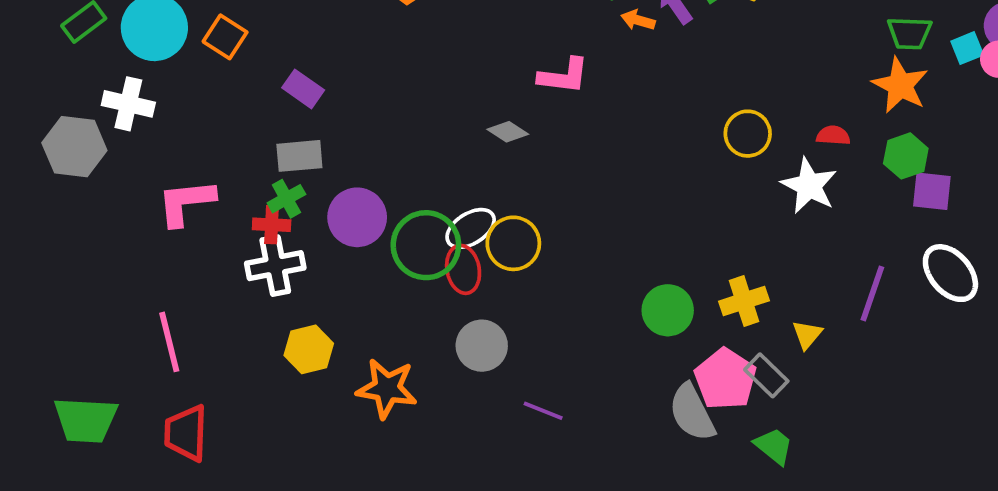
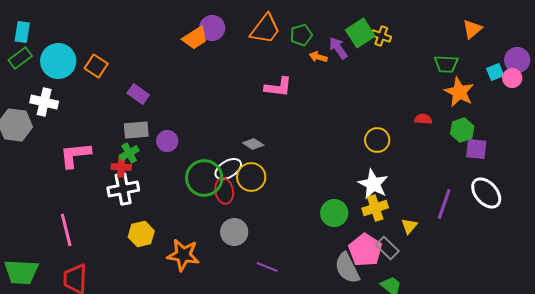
green trapezoid: (909, 33) -> (446, 64), moved
gray diamond: (508, 132) -> (253, 144), moved
yellow circle: (748, 134) -> (377, 140), moved
white star: (809, 186) -> (373, 184), moved
purple circle: (357, 217) -> (167, 141), moved, size x0.7

